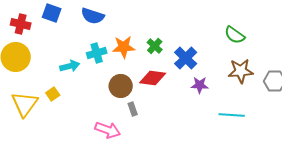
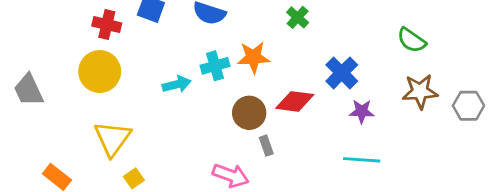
green cross: (155, 46) -> (298, 17), moved
yellow square: (53, 94) -> (134, 178), moved
cyan line: (232, 115) -> (362, 160), moved

